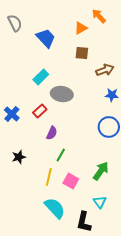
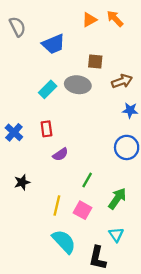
orange triangle: (81, 28) -> (89, 20), moved
blue trapezoid: (46, 38) -> (53, 44), turned 110
gray ellipse: (62, 94) -> (78, 85), moved
red rectangle: (40, 111) -> (46, 129), turned -56
purple semicircle: (52, 133) -> (60, 154), turned 32
green line: (61, 155) -> (87, 180), moved

